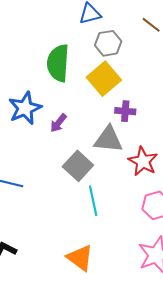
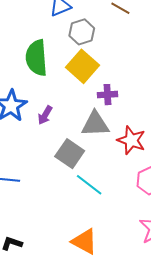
cyan line: (93, 201) -> (89, 185), turned -32

